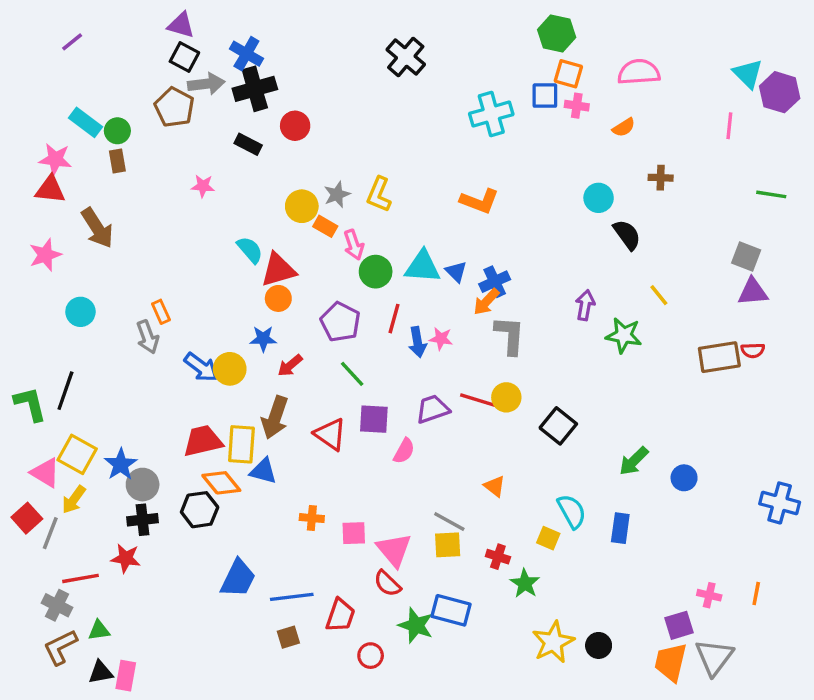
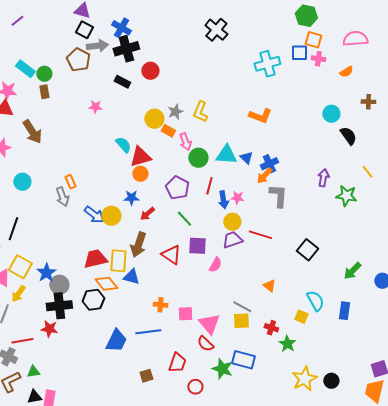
yellow circle: (506, 397) -> (232, 222), moved
black cross: (143, 520) -> (59, 306), size x1.4
blue line: (292, 597) -> (148, 332), moved

